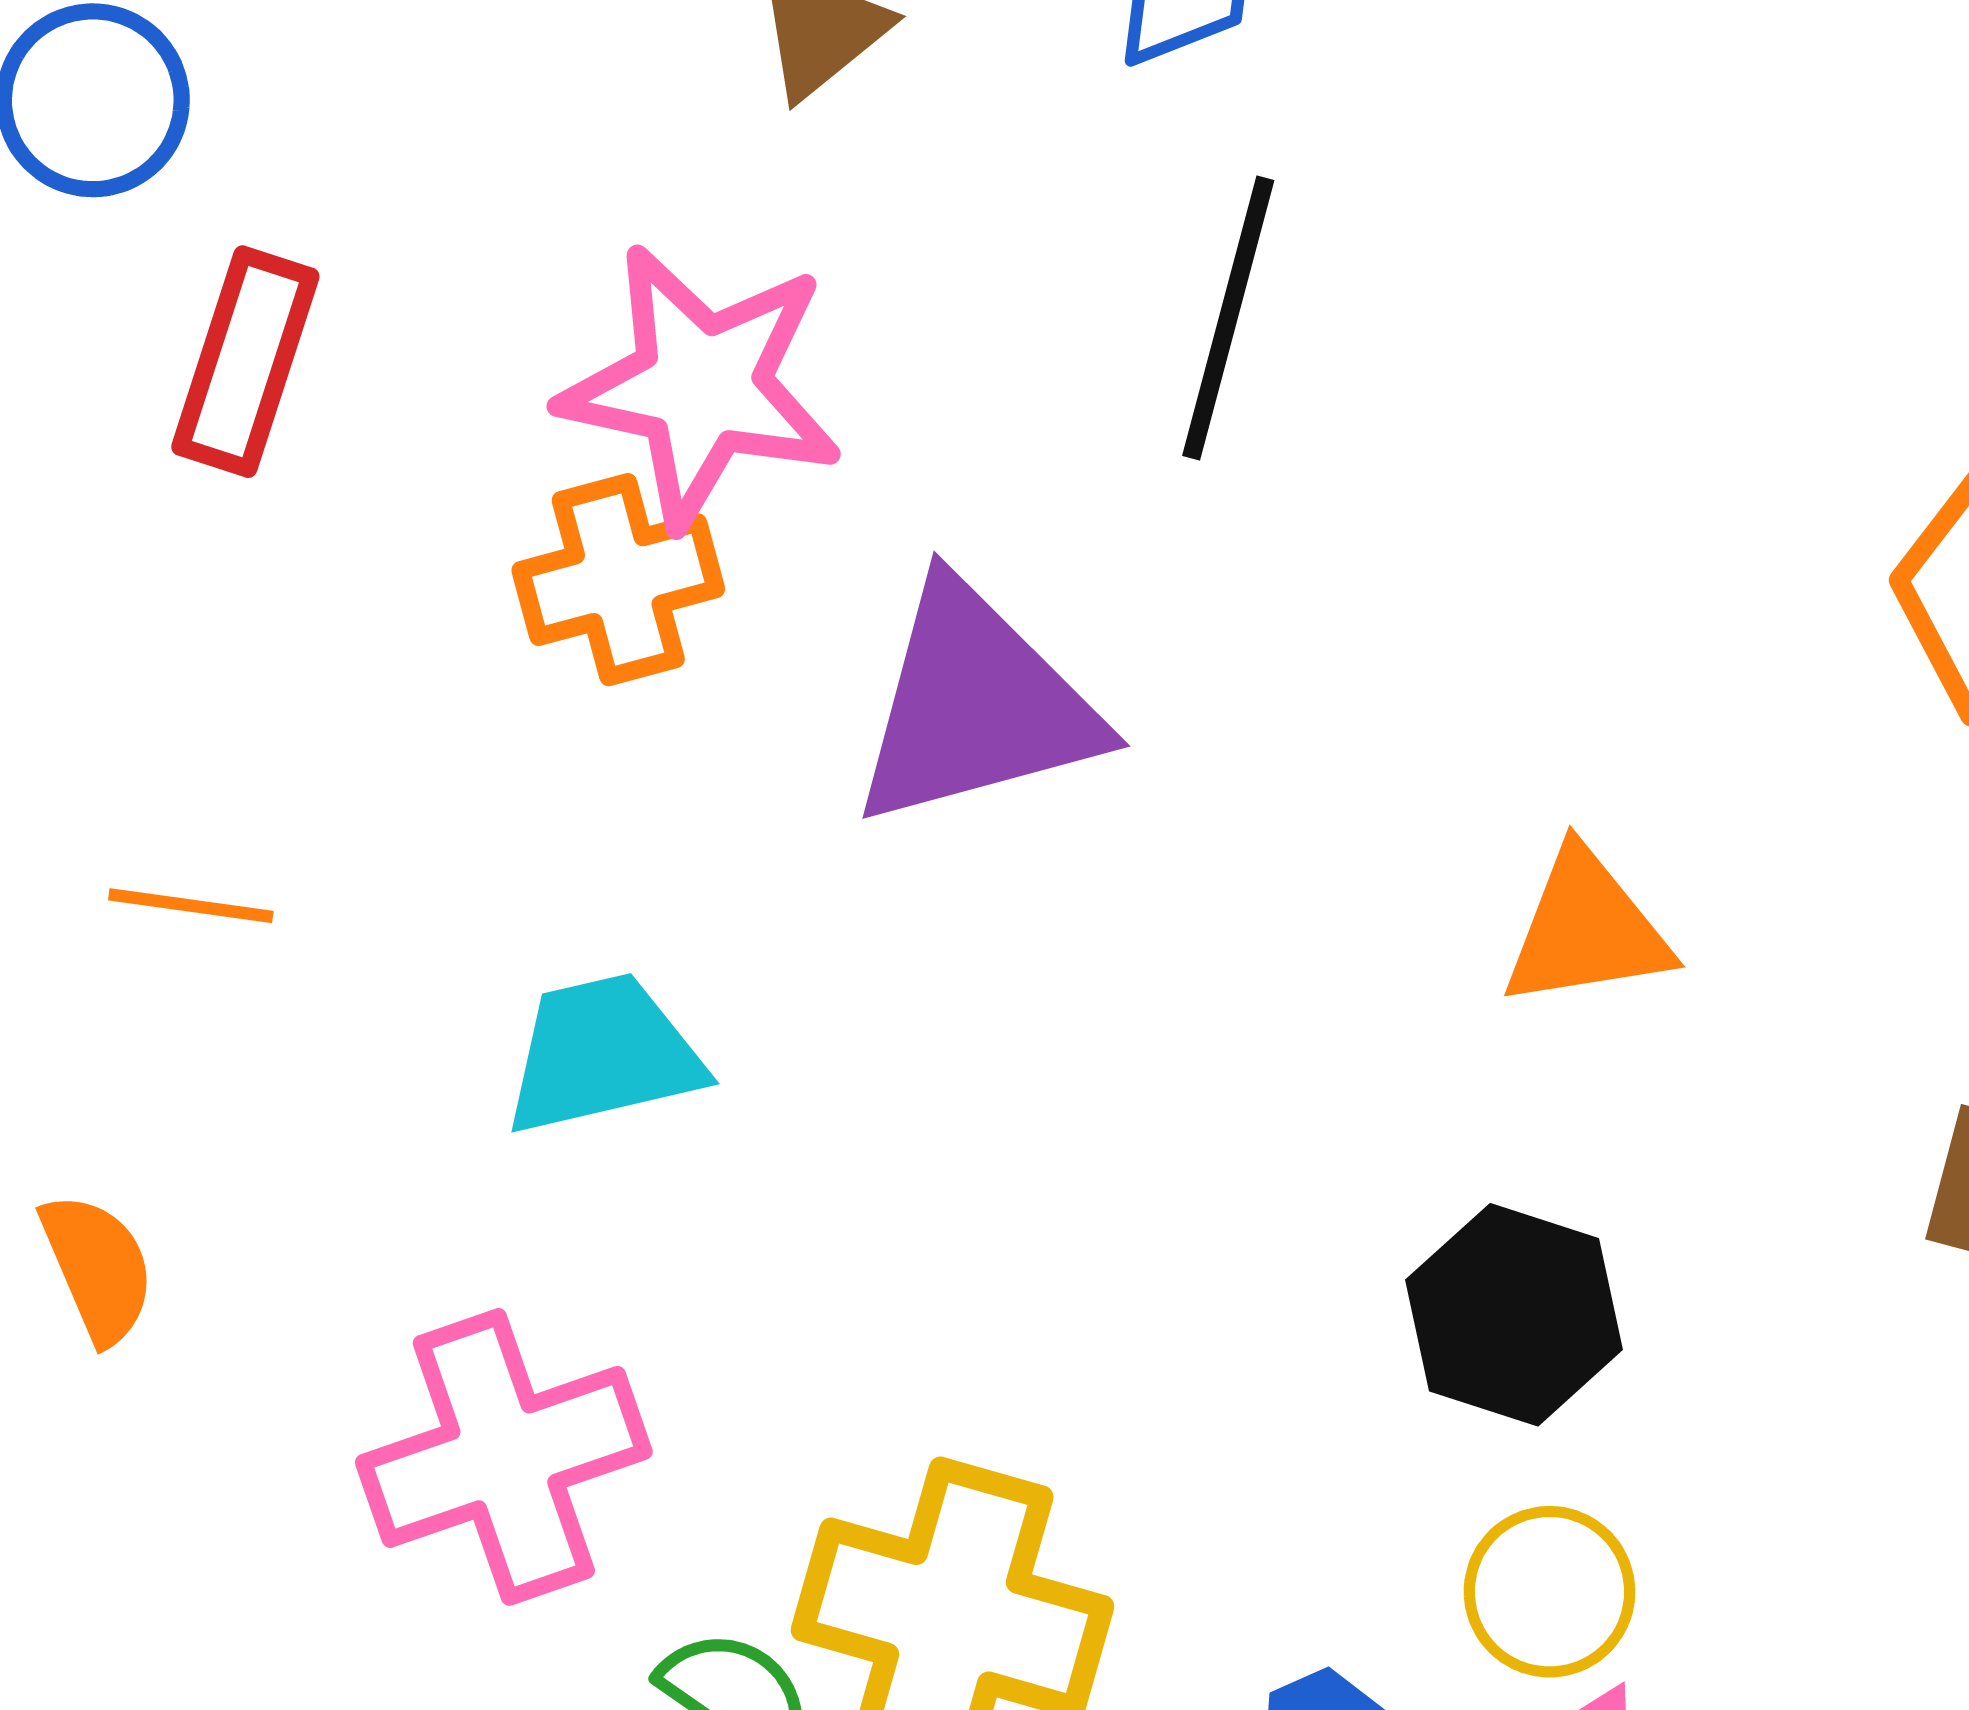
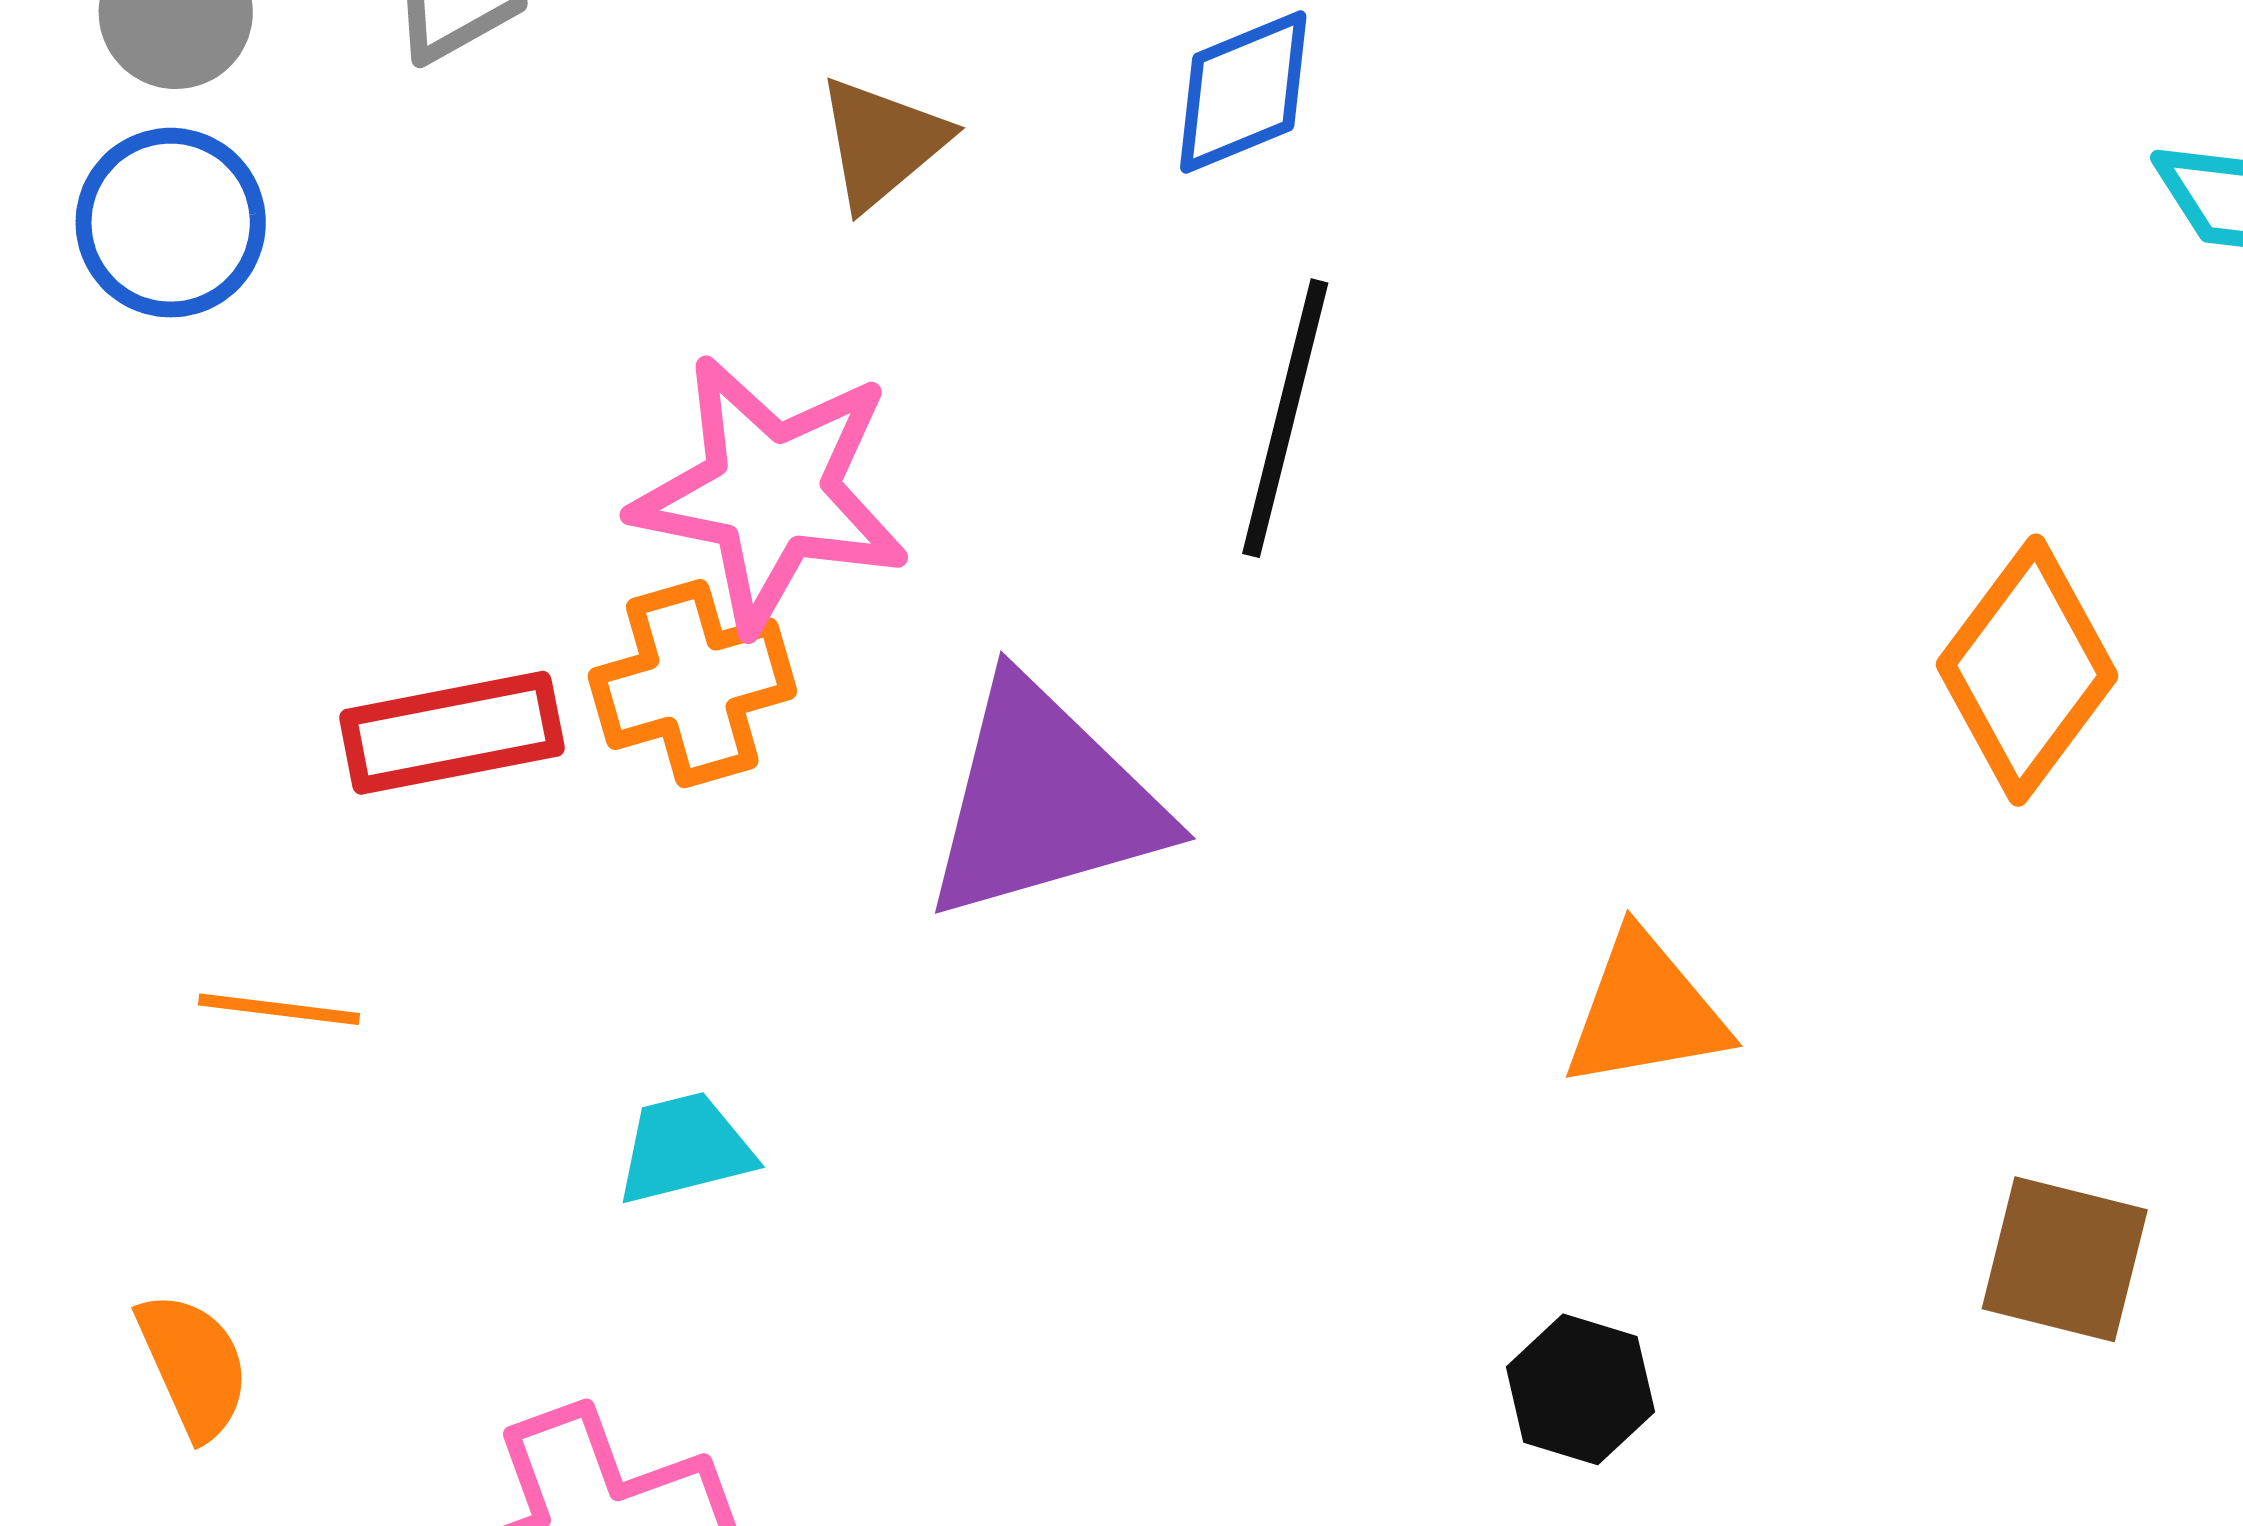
red rectangle: (245, 362) -> (452, 733), moved, turned 62
cyan trapezoid: (603, 1054) -> (685, 1148), size x0.7
black hexagon: (1514, 1315) -> (1580, 1389), size x0.7

